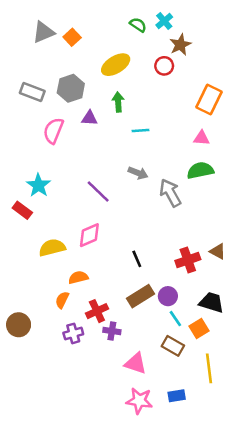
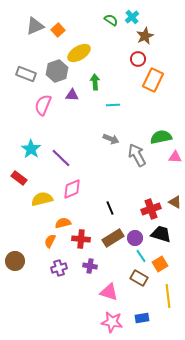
yellow ellipse: (116, 65) -> (79, 53), moved
red circle: (164, 66) -> (138, 59), moved
orange rectangle: (209, 99) -> (153, 80), moved
pink triangle: (202, 138) -> (175, 157), moved
purple line: (98, 192) -> (61, 158), moved
red rectangle: (22, 210) -> (19, 178), moved
black trapezoid: (211, 302) -> (161, 234), moved
red cross: (97, 311) -> (81, 239), moved, turned 30

